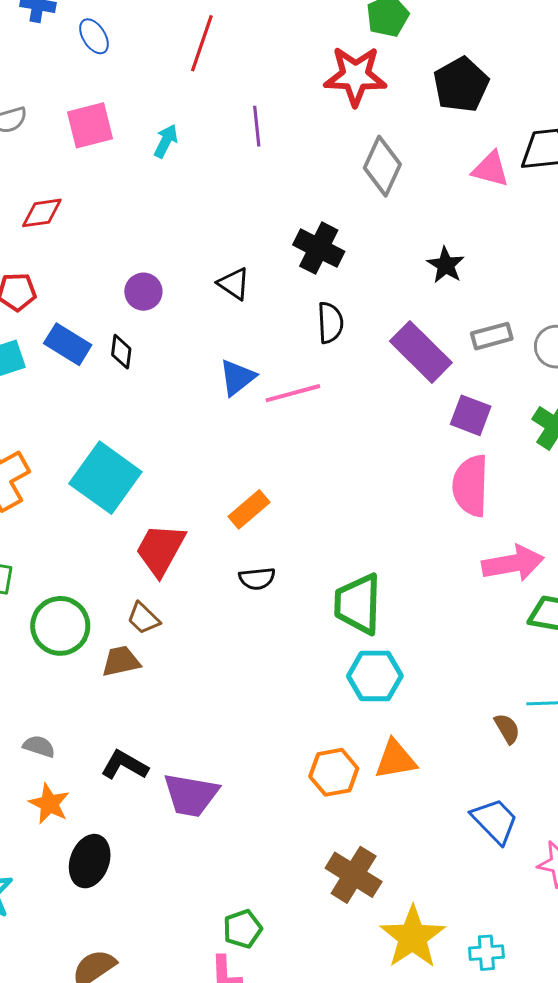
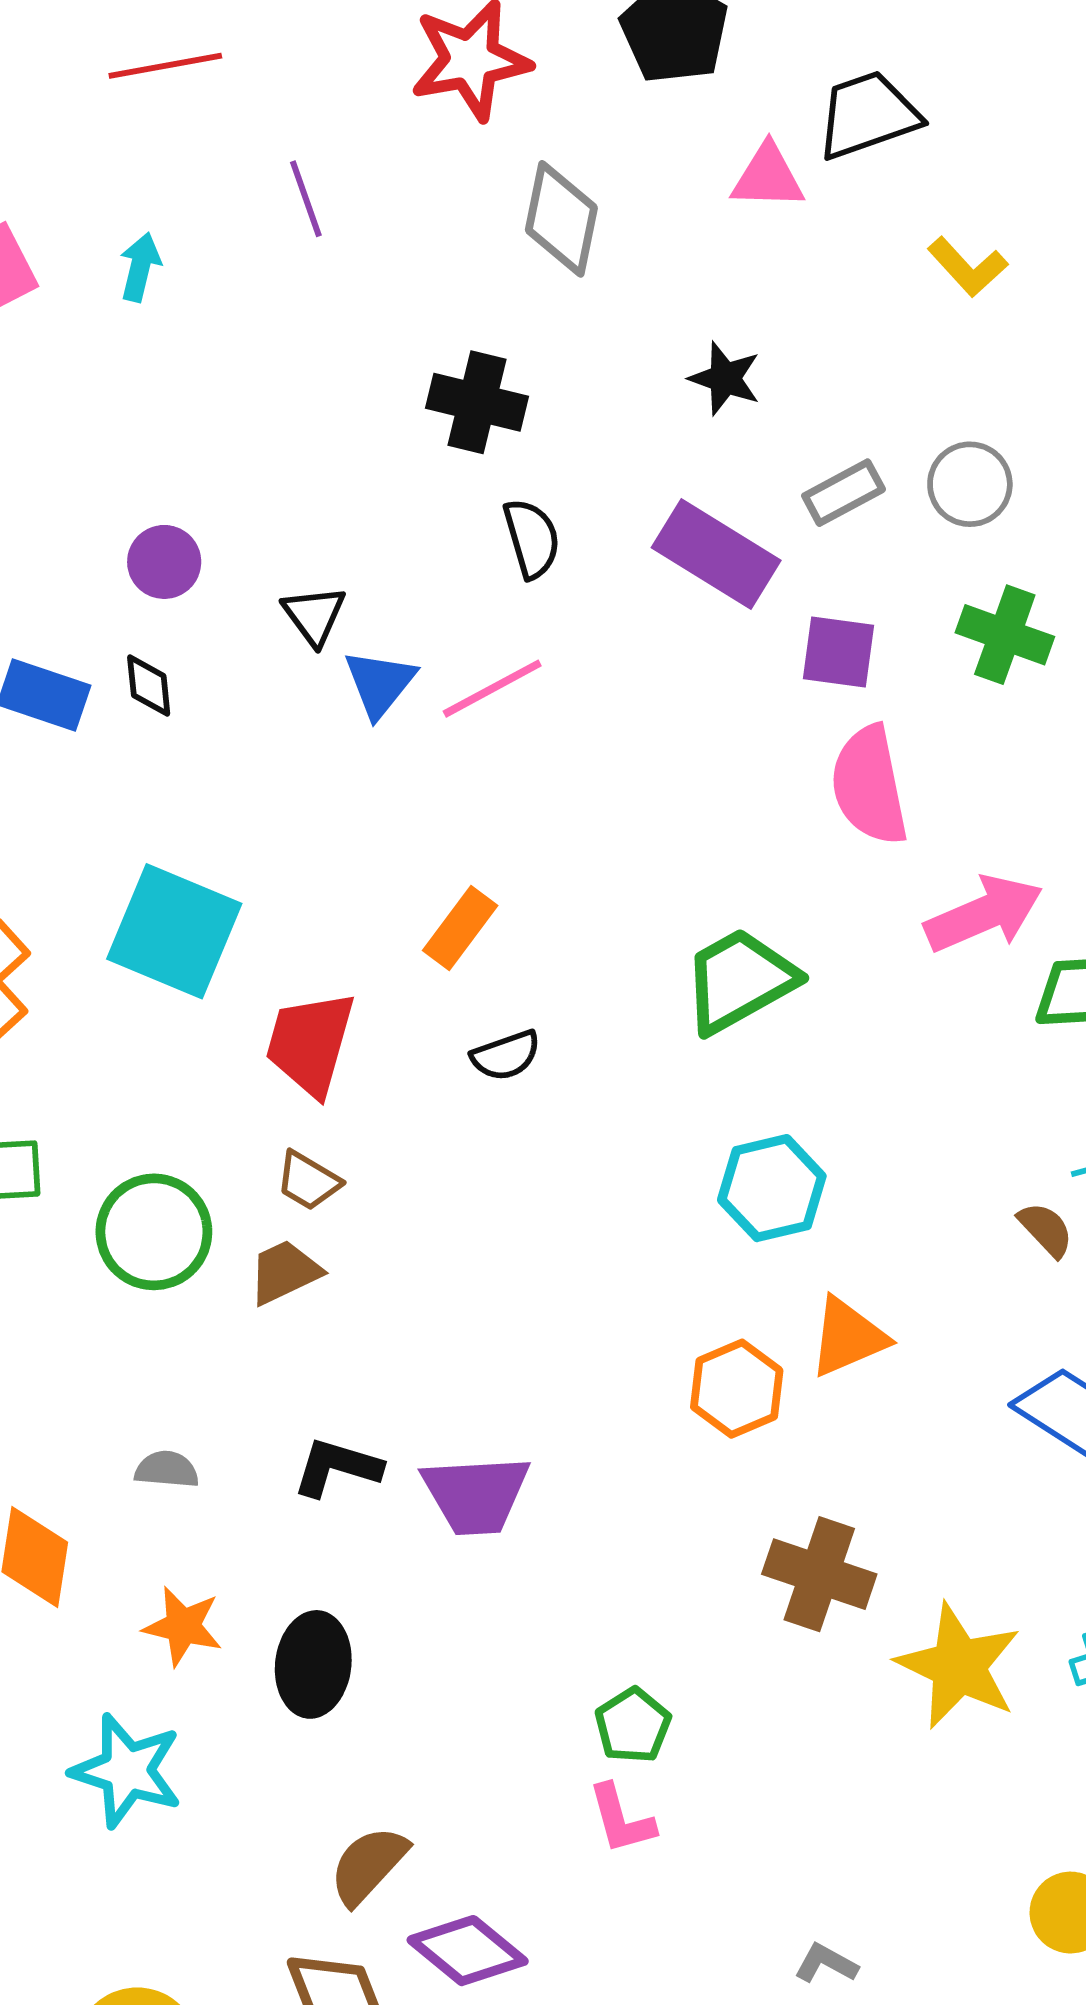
red line: (202, 43) -> (165, 66), turned 74
black triangle: (234, 284) -> (314, 615), moved, turned 33
green trapezoid: (358, 604) -> (739, 980), moved, turned 72
orange star: (49, 804) -> (183, 1626), moved

